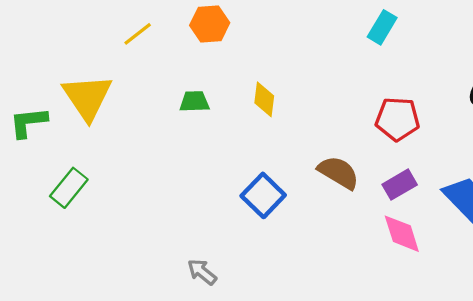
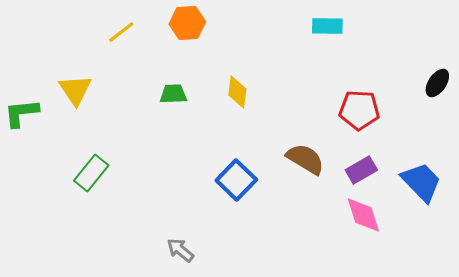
cyan rectangle: (382, 27) -> (327, 26), moved, turned 60
yellow triangle: (87, 97) -> (75, 90), size x0.7
green rectangle: (69, 188) -> (91, 173), moved

